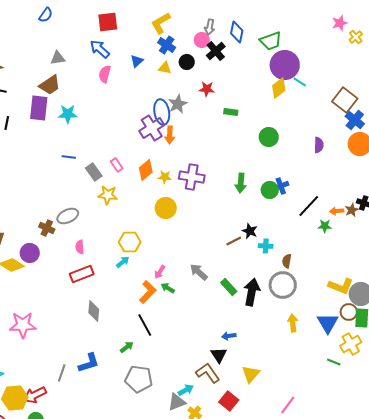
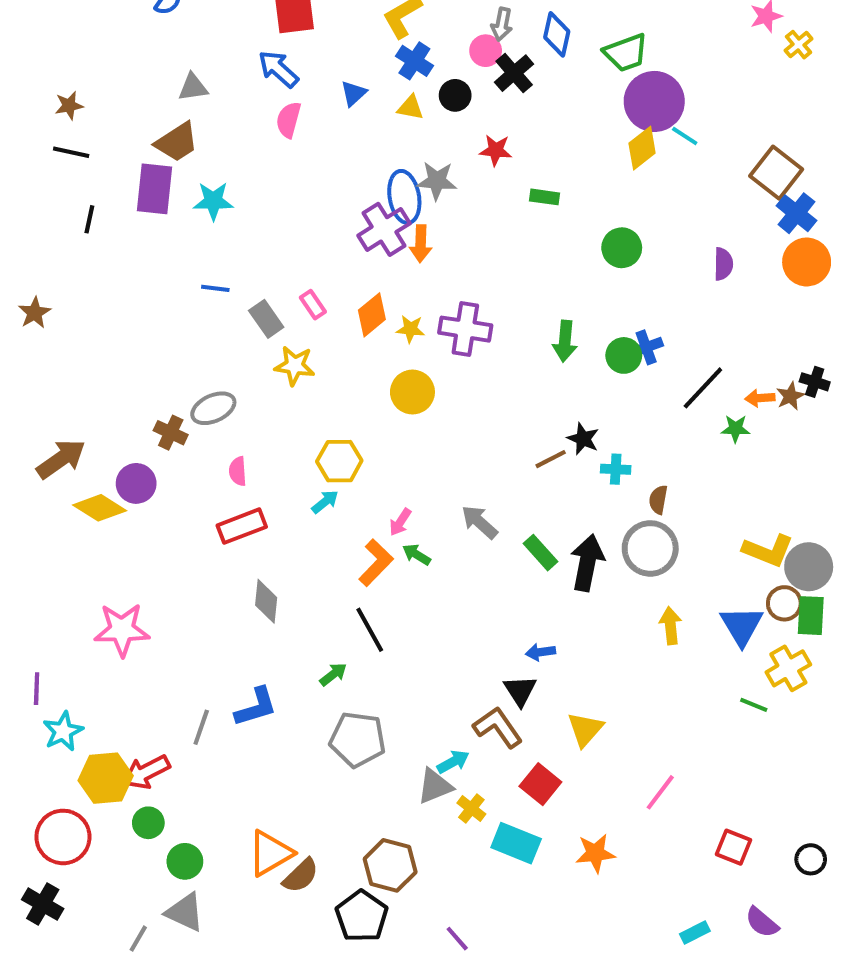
gray star: (178, 104) -> (437, 181), turned 30

